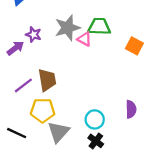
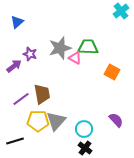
orange square: (134, 46) -> (112, 72), moved
purple semicircle: (131, 109) -> (116, 120), turned -42
gray triangle: (58, 132) -> (56, 121), moved
black line: (17, 133) -> (15, 141), turned -42

